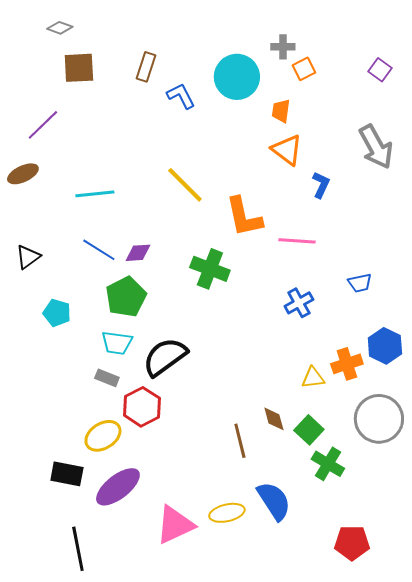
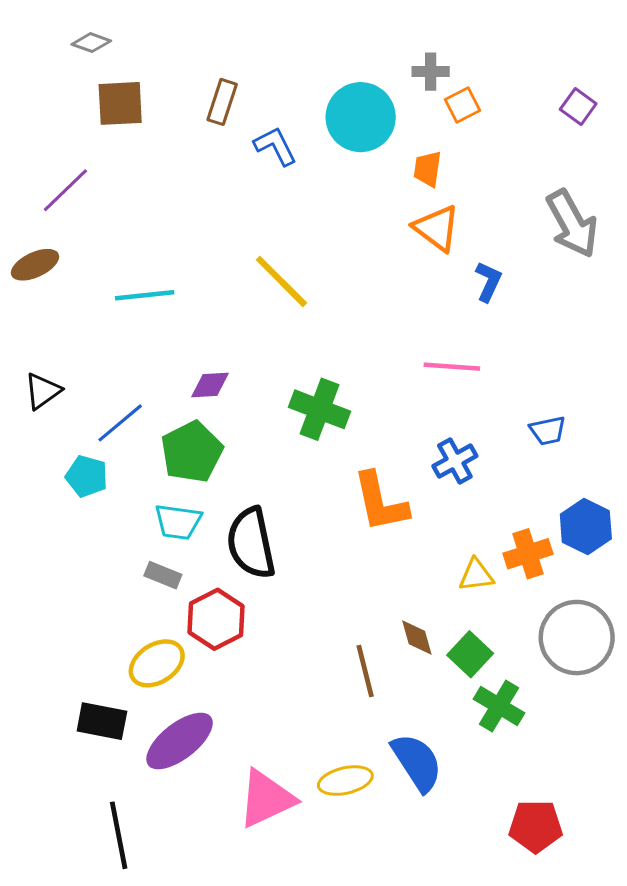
orange L-shape: (244, 217) -> (380, 502), moved
blue line: (99, 250) -> (120, 423), moved, turned -72
black semicircle: (165, 357) -> (251, 543), turned -66

